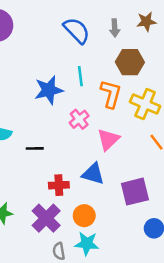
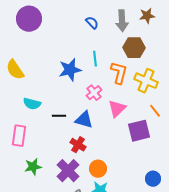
gray arrow: (115, 28) -> (122, 21), size x1.5
blue semicircle: (77, 30) -> (92, 23), size x0.6
blue triangle: (93, 174) -> (84, 120), moved
red cross: (59, 185) -> (78, 145), turned 35
purple square: (135, 192) -> (139, 131), moved

